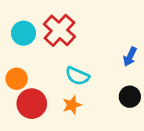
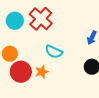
orange star: (72, 105) -> (42, 72), moved

